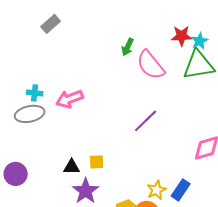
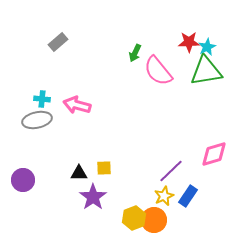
gray rectangle: (51, 24) -> (58, 42), moved
pink arrow: (70, 99) -> (77, 105), turned 36
purple line: (146, 121) -> (171, 171), moved

